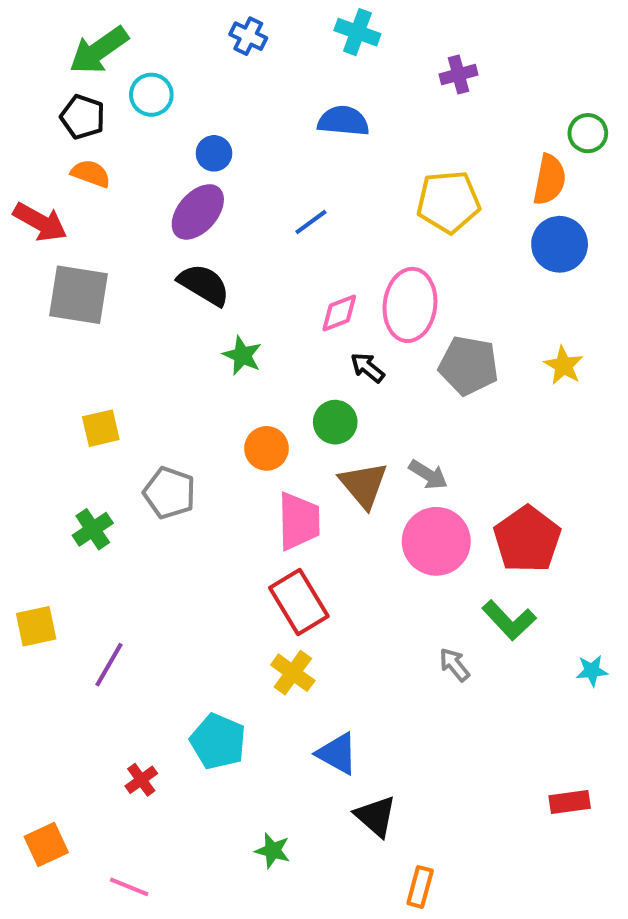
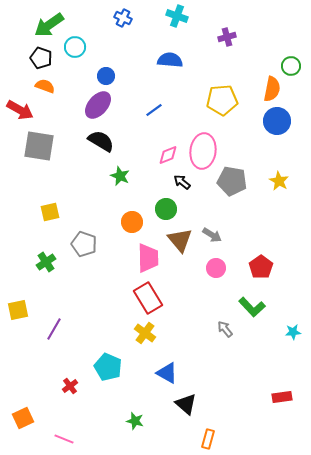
red pentagon: (527, 539) -> (261, 267), size x0.7
pink circle: (436, 541) -> (216, 268), size x0.6

